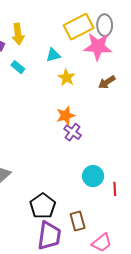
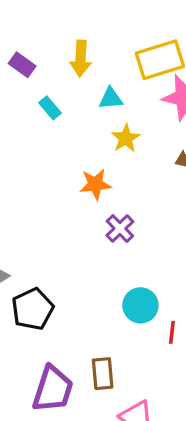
yellow arrow: (18, 34) -> (81, 59), moved
orange star: (66, 116) -> (95, 184), moved
black pentagon: (43, 206) -> (33, 309), moved

